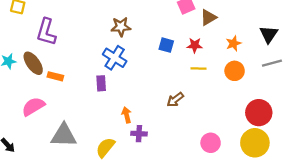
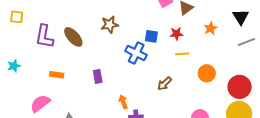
blue cross: (115, 58) -> (136, 53), moved
brown ellipse: (33, 63) -> (73, 37), moved
orange circle: (235, 71) -> (207, 73), moved

